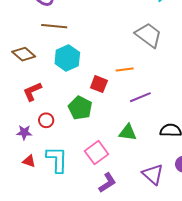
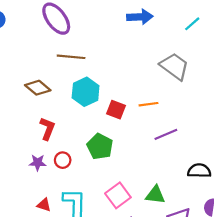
red square: (99, 84) -> (116, 110), moved
red L-shape: (32, 91) -> (47, 129), turned 135
purple star: (24, 132) -> (38, 163), moved
green triangle: (128, 133) -> (155, 195), moved

